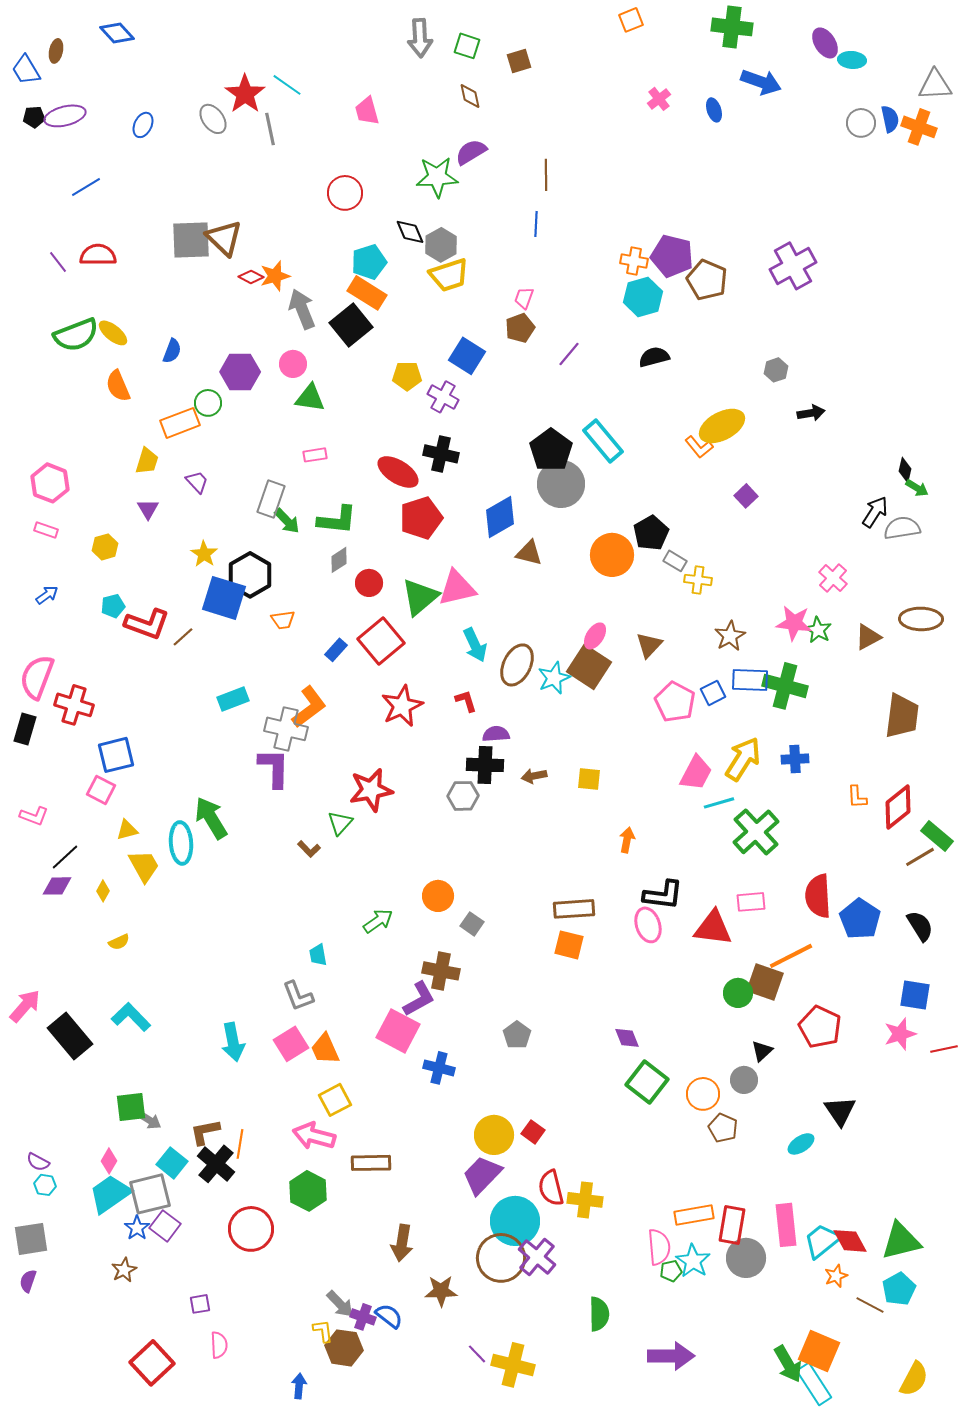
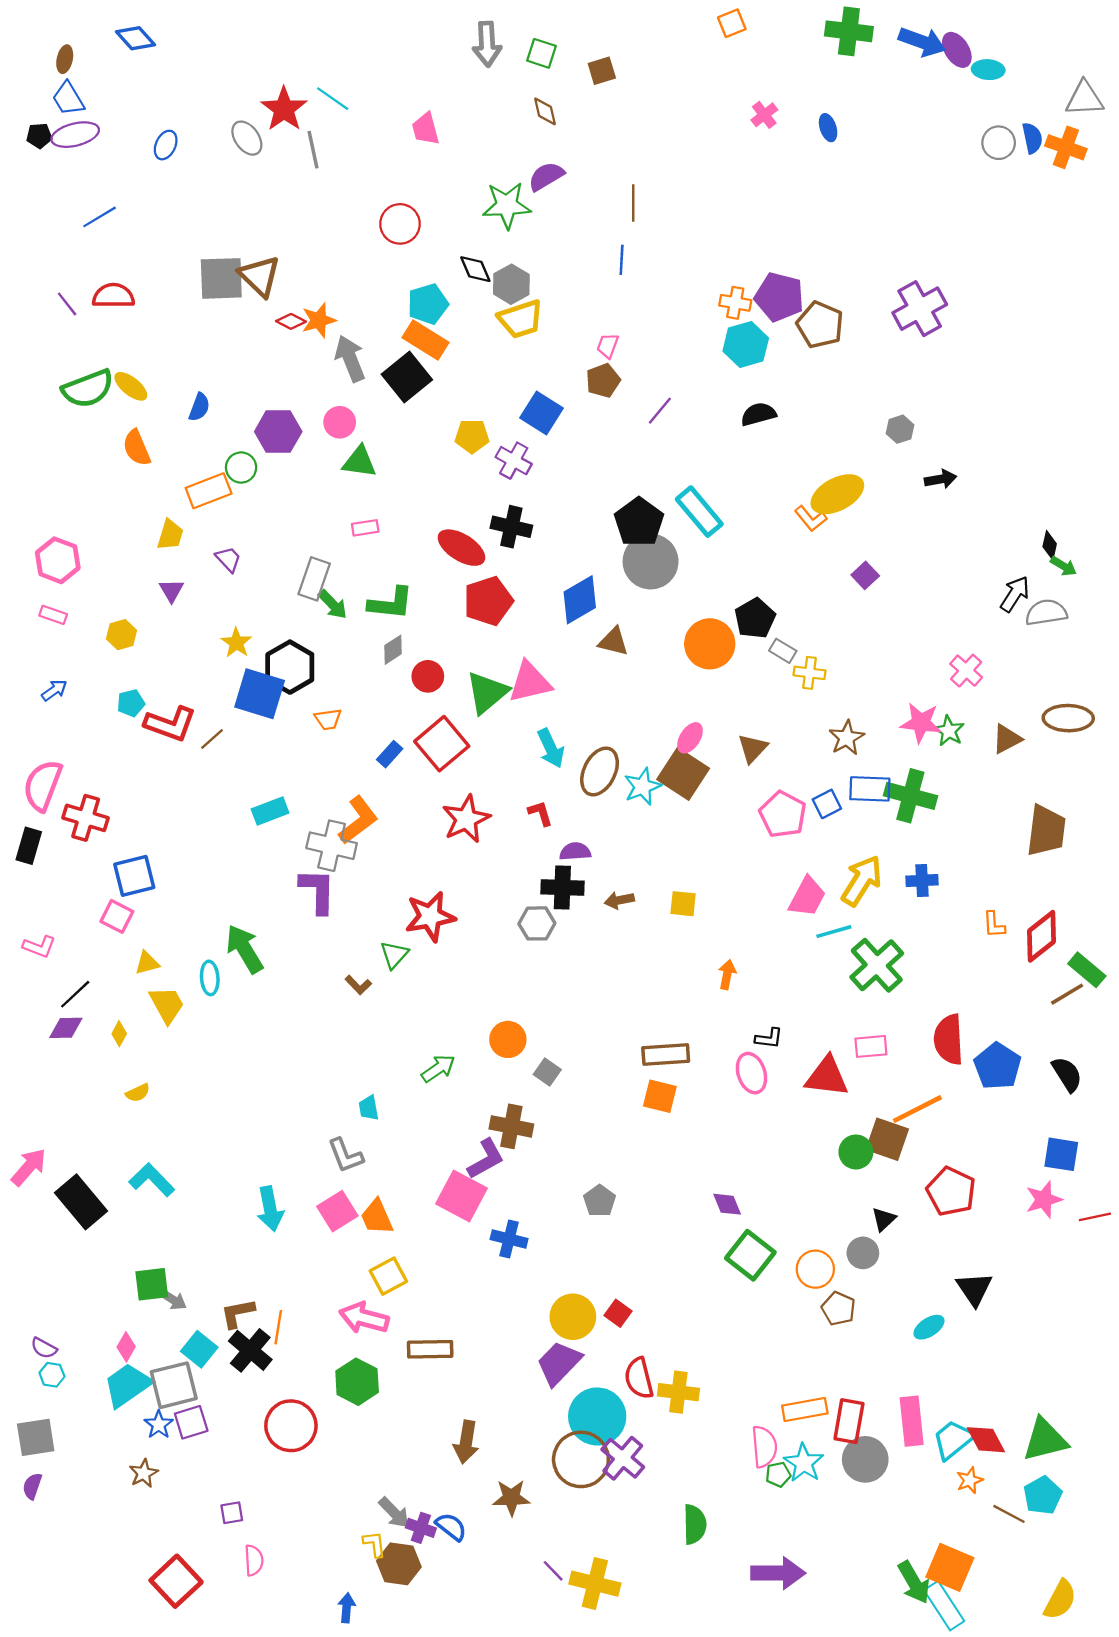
blue trapezoid: (26, 70) -> (68, 99), moved
blue arrow: (761, 82) -> (922, 42), moved
cyan ellipse: (181, 843) -> (210, 978), size x0.7
black L-shape: (663, 895) -> (769, 1038), size x0.6
purple square: (165, 1226) -> (191, 1422), turned 36

